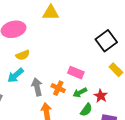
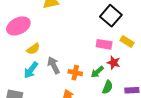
pink rectangle: (76, 73) -> (104, 44), moved
gray arrow: (37, 87) -> (54, 65), moved
red star: (101, 96) -> (114, 63), moved

